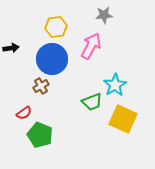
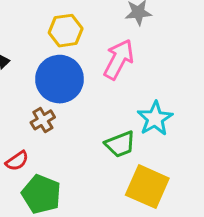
yellow square: (123, 119) -> (147, 187), moved

